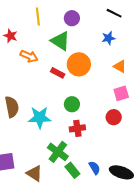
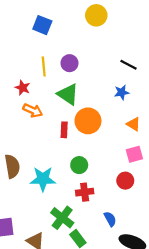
purple circle: (72, 18) -> (69, 63), moved
red star: (10, 36) -> (23, 88), moved
red rectangle: (58, 73) -> (64, 130), turned 64
blue semicircle: (95, 168) -> (110, 219), moved

